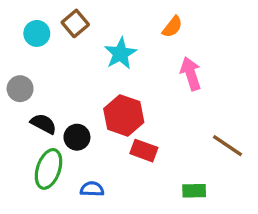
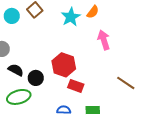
cyan star: (120, 54) -> (71, 17), moved
green ellipse: (49, 169) -> (19, 97), turned 55
blue semicircle: (92, 189) -> (64, 110), moved
green rectangle: (194, 191) -> (93, 110), moved

